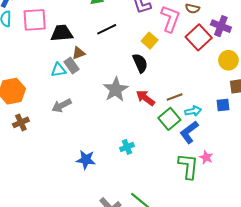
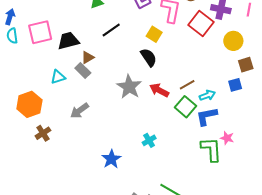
cyan triangle: (58, 70) -> (58, 77), moved
blue L-shape: (189, 132) -> (207, 116), turned 35
blue star: (86, 160) -> (111, 159), turned -30

